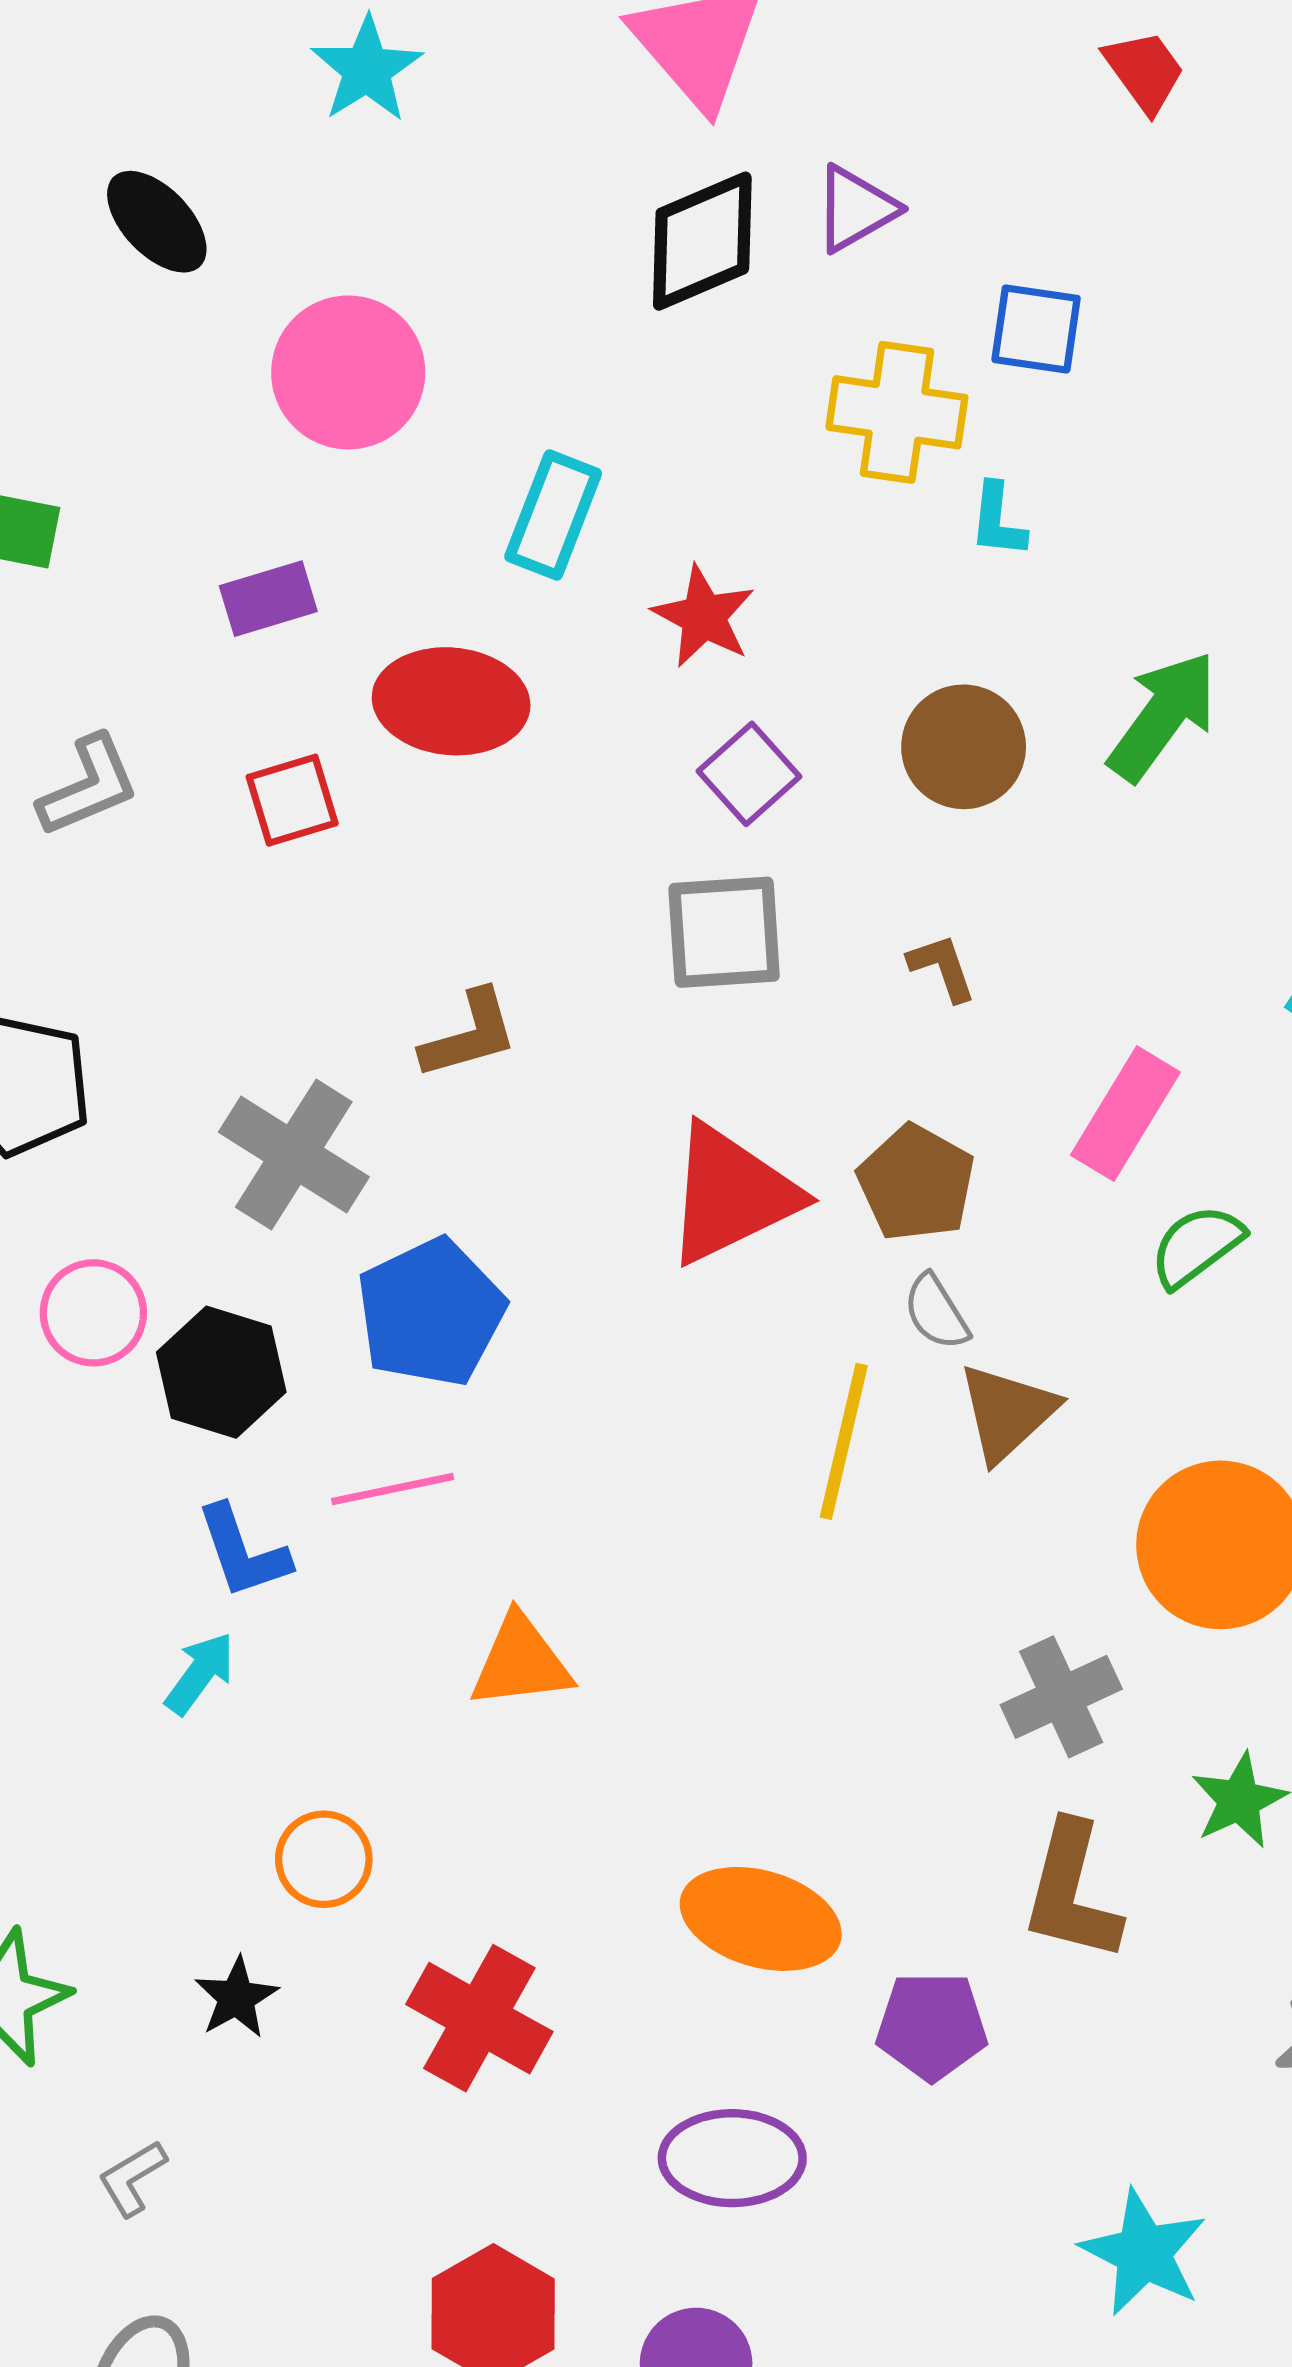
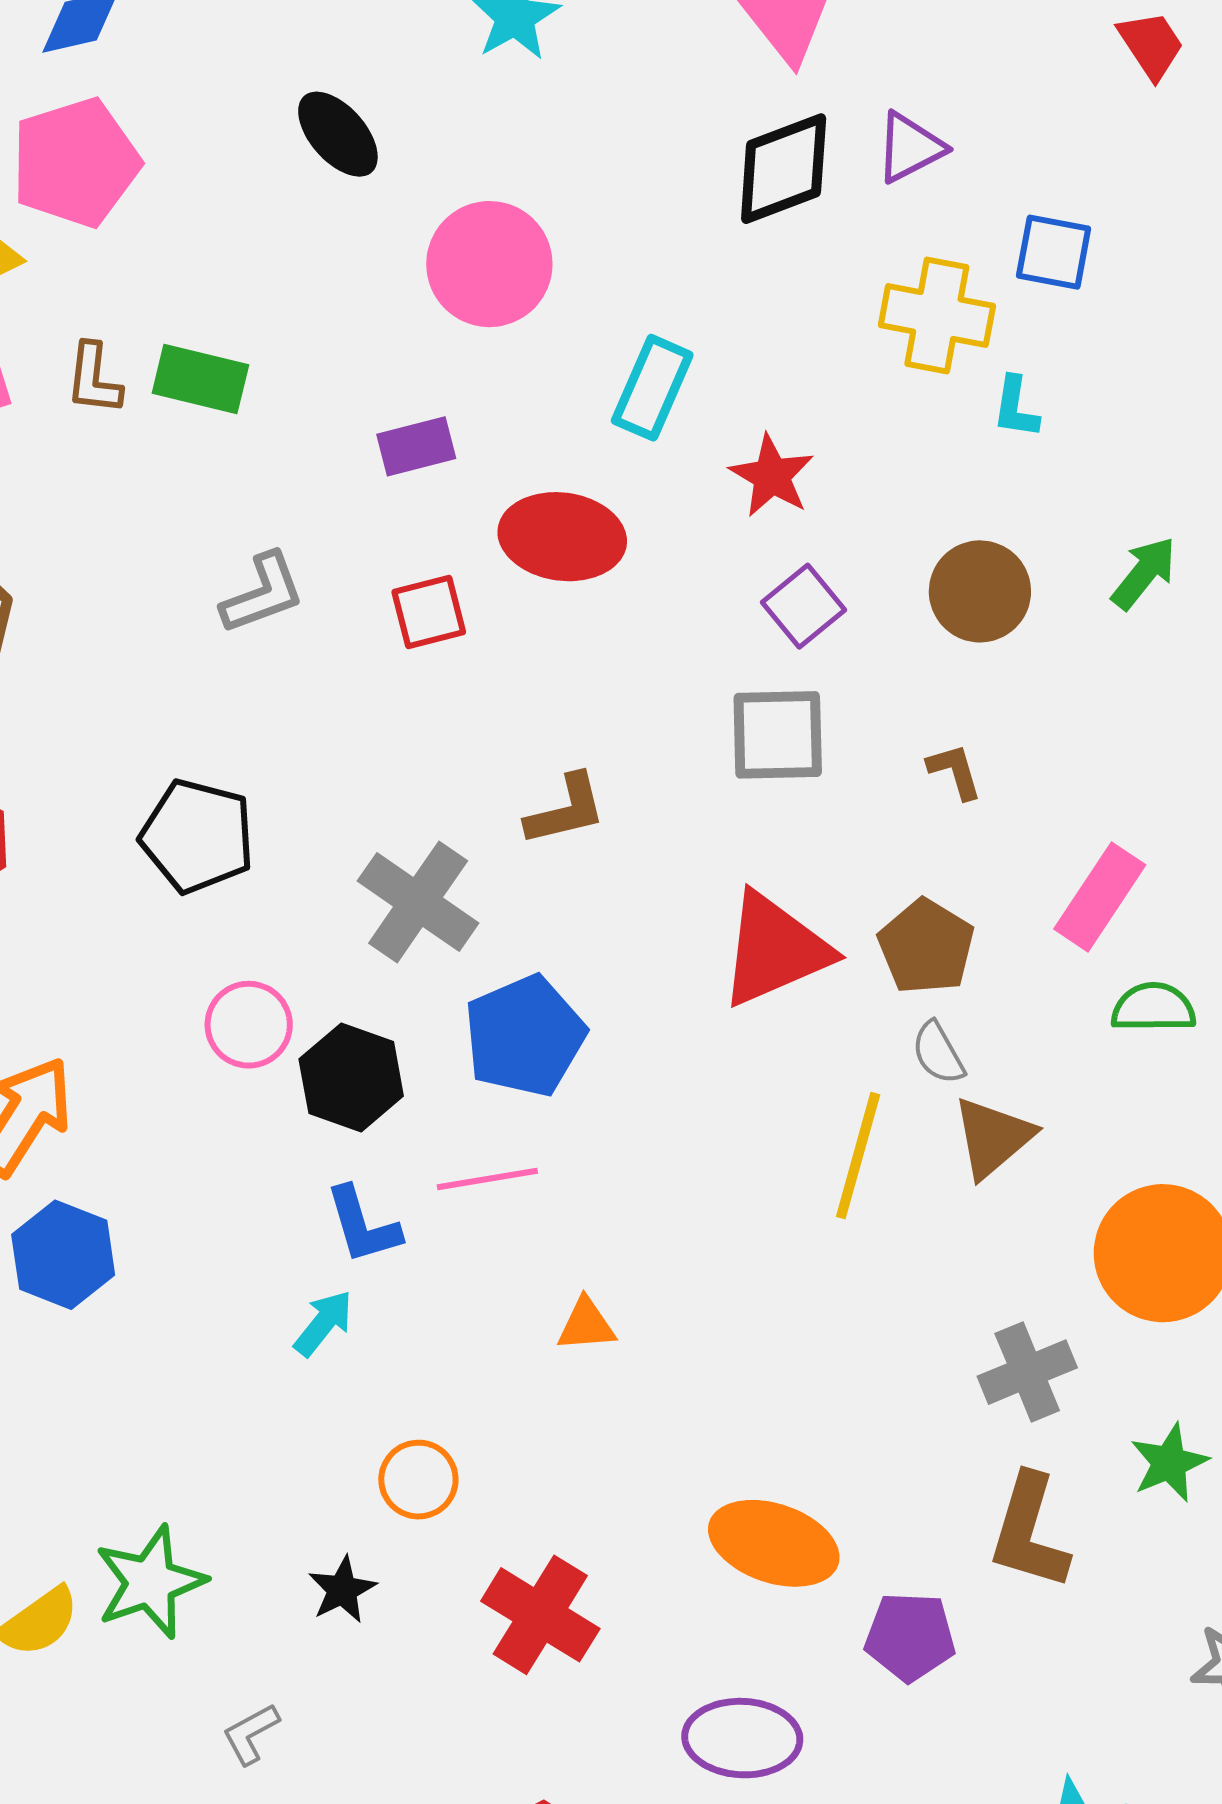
green arrow: (1163, 716) -> (1144, 573), size x0.7
green semicircle: (1197, 1246) -> (1153, 1008), turned 34
orange triangle: (521, 1662) -> (586, 1325), size x0.7

